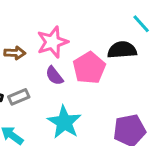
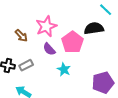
brown arrow: (15, 53) -> (21, 36), turned 48
cyan star: (64, 122) -> (64, 69), moved, size x0.6

